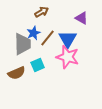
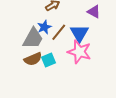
gray trapezoid: (23, 44) -> (33, 38), turned 30
brown semicircle: (17, 73) -> (33, 59), moved

